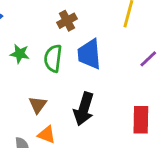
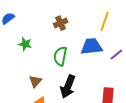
blue trapezoid: (89, 54) -> (92, 46), moved, turned 85
green semicircle: (53, 58) -> (60, 56), moved

